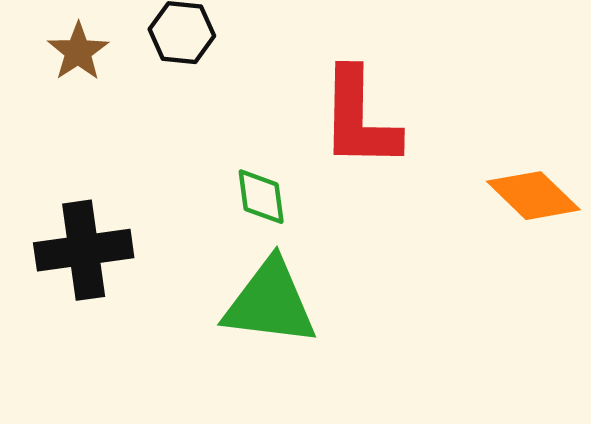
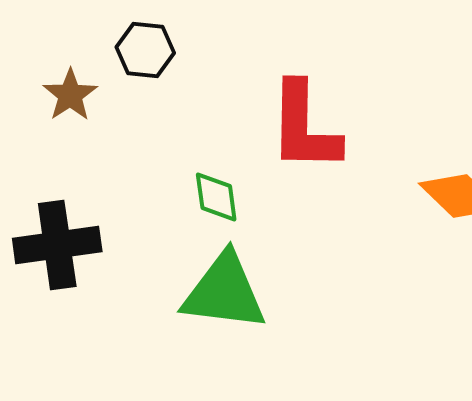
brown star: (78, 52) -> (70, 95), moved

